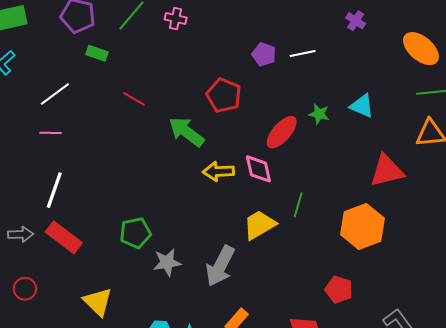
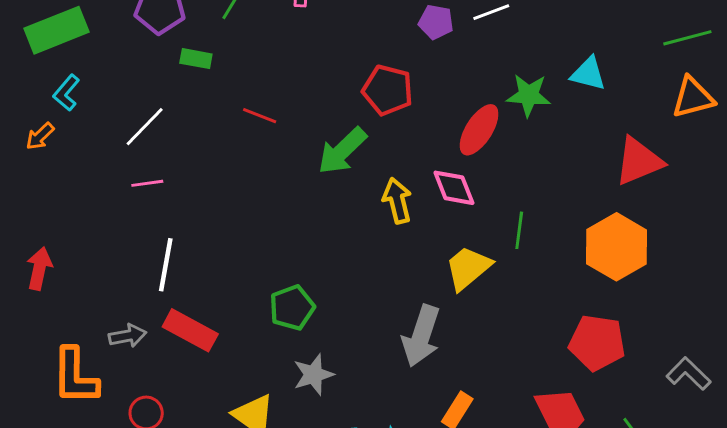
green star: (319, 114) -> (529, 95), size x1.4
green arrow: (186, 132) -> (342, 151), turned -72
yellow arrow: (218, 171) -> (397, 201), turned 88
gray star: (167, 262) -> (313, 375), moved
red pentagon: (339, 290) -> (597, 343), size x1.4

